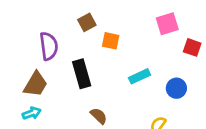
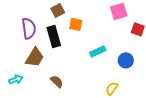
black rectangle: (82, 74) -> (54, 36), moved
brown trapezoid: (36, 84) -> (35, 57), moved
brown semicircle: (99, 116) -> (57, 81), moved

